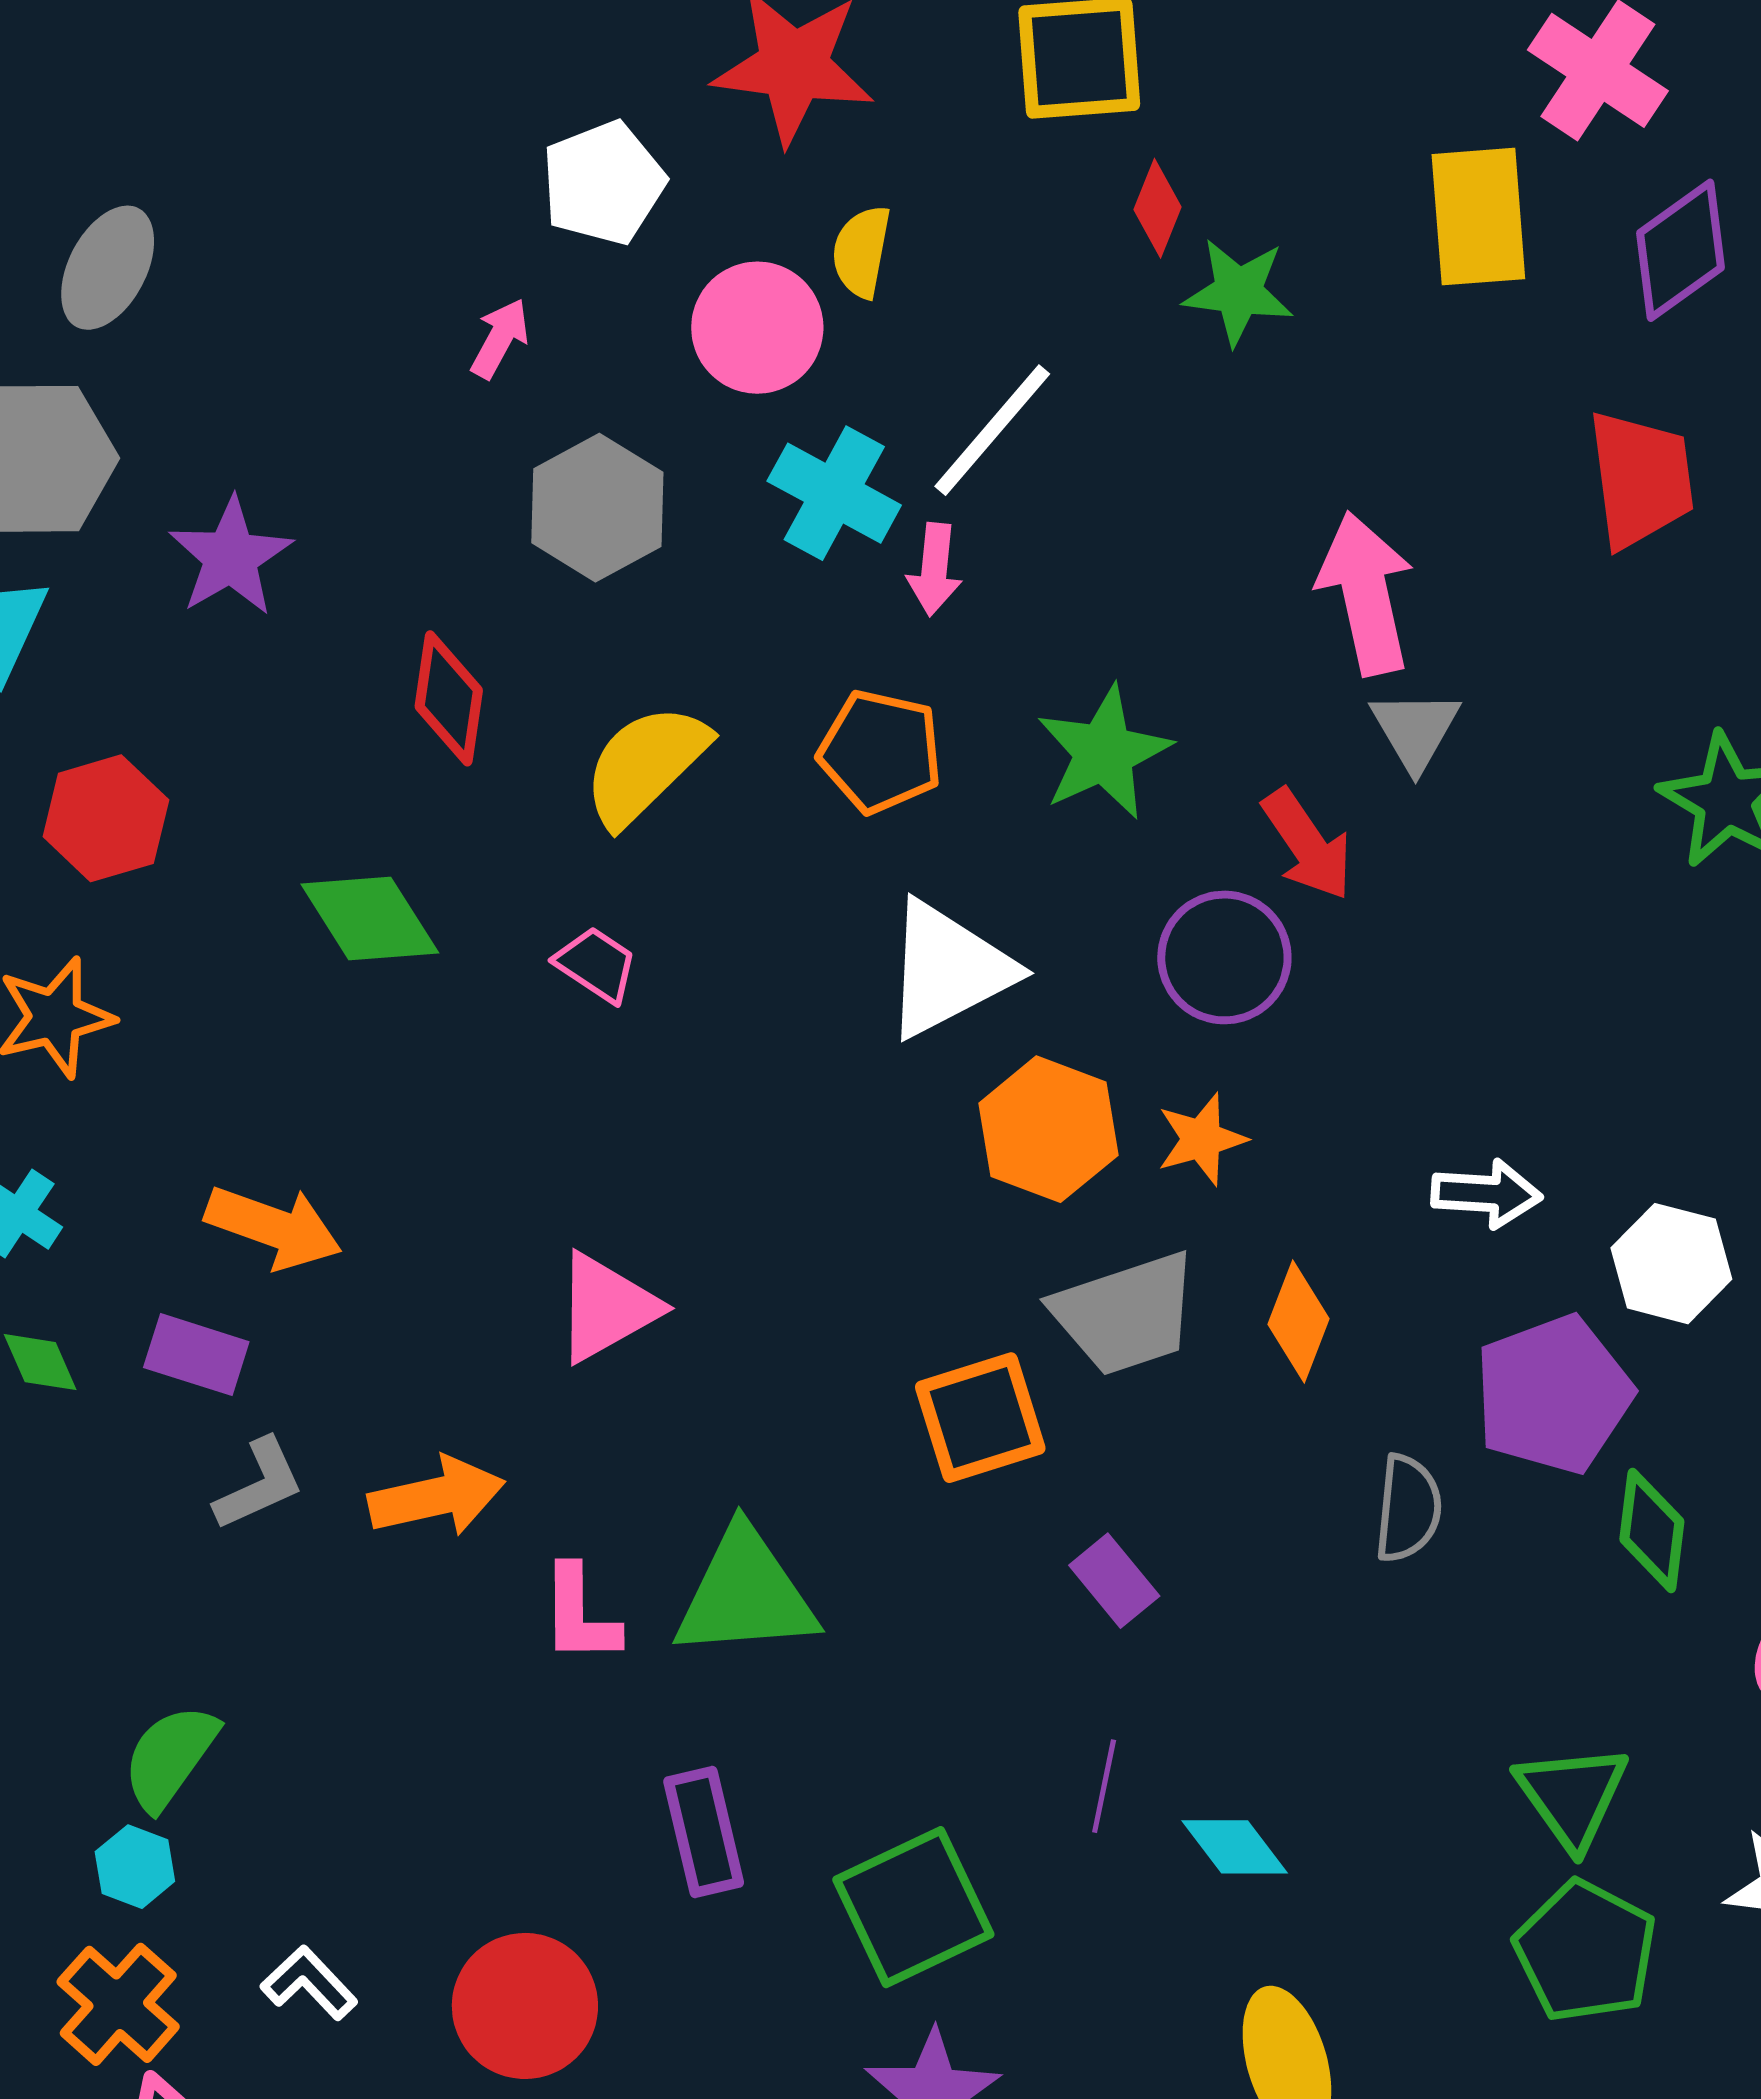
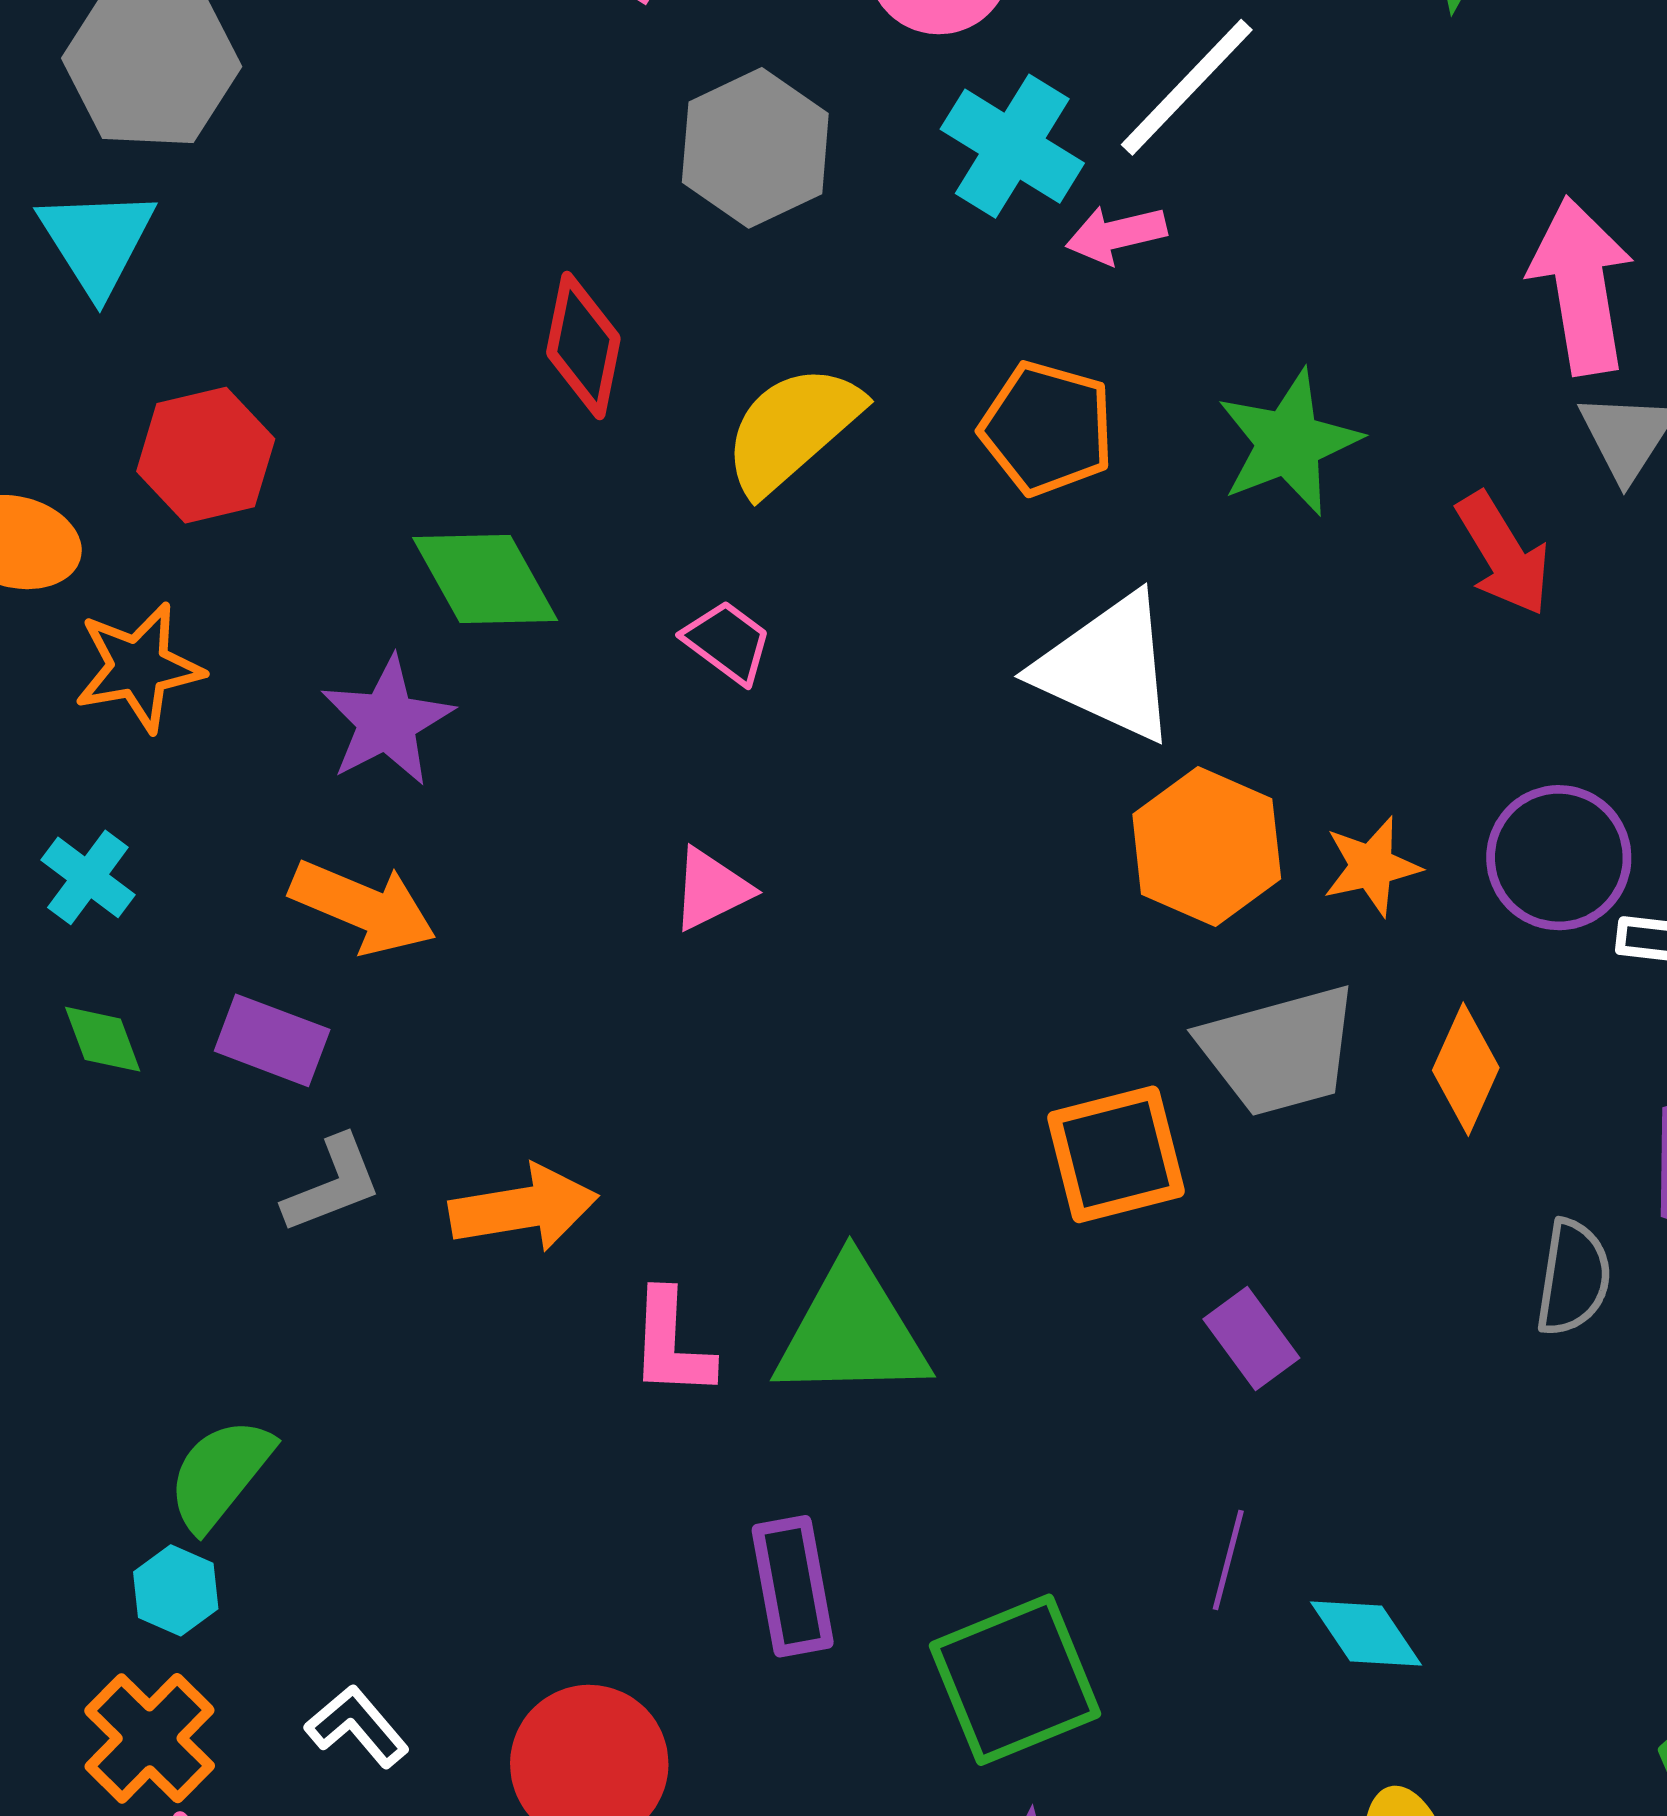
purple star: (231, 557) -> (387, 721), moved
pink arrow: (934, 569) -> (1116, 235), turned 68
purple circle: (1224, 957) -> (1559, 858), moved
white triangle: (948, 969) -> (1107, 668), turned 49
pink triangle: (607, 1308) -> (711, 889), moved, size x0.7

